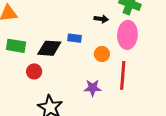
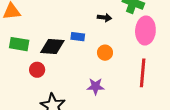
pink ellipse: (127, 35) -> (145, 31), moved
red line: (123, 75) -> (143, 73), moved

